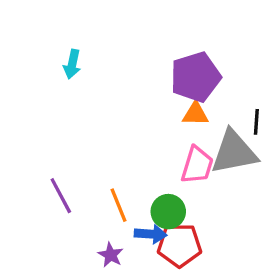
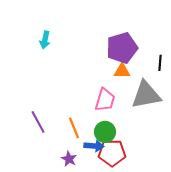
black line: (256, 122) -> (160, 63), moved
pink trapezoid: (197, 165) -> (105, 100), moved

